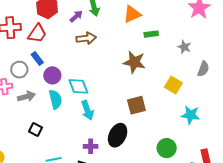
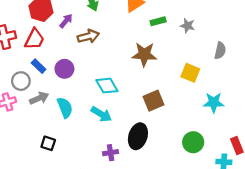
purple arrow: (76, 16) -> (66, 21), moved
gray star: (184, 47) -> (188, 26), moved
purple circle: (52, 75) -> (64, 69), moved
cyan diamond: (78, 86) -> (107, 86), moved
gray arrow: (26, 97) -> (39, 98), moved
cyan arrow: (87, 110) -> (101, 114), turned -30

